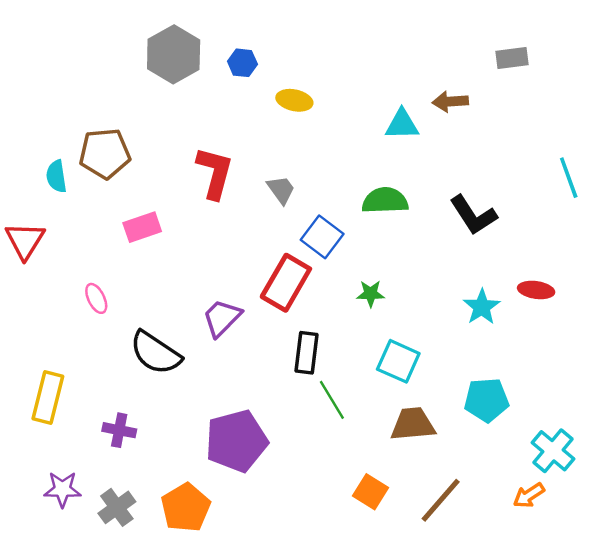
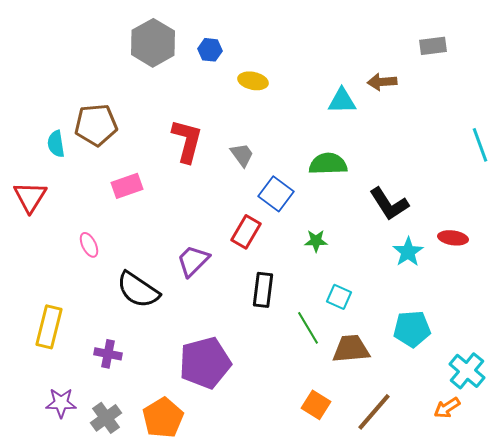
black L-shape: (473, 215) -> (389, 204), moved
red rectangle: (286, 283) -> (246, 232), size x0.7
cyan square: (398, 361) -> (339, 297), size x0.7
green line: (332, 400) -> (308, 328), moved

